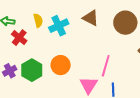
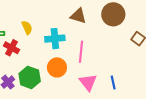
cyan cross: (59, 26) -> (55, 39), moved, turned 30
pink line: (106, 66) -> (81, 52), moved

